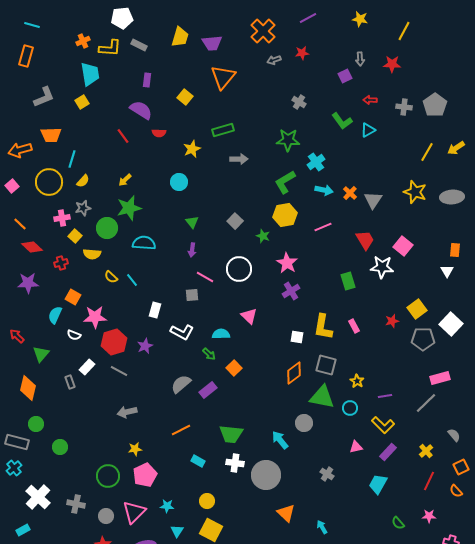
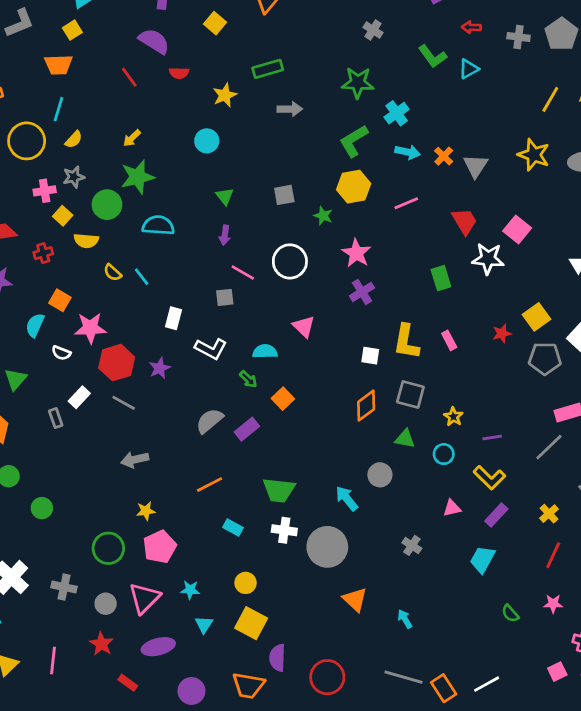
orange trapezoid: (51, 135) -> (58, 65), moved
gray square: (235, 221) -> (284, 195), turned 35
green triangle: (322, 397) -> (405, 439), size x0.6

